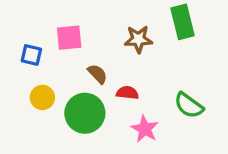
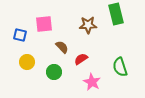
red semicircle: (127, 93) -> (81, 59), turned -40
green semicircle: (189, 105) -> (120, 67), turned 36
green circle: (85, 113) -> (54, 72), size x0.6

